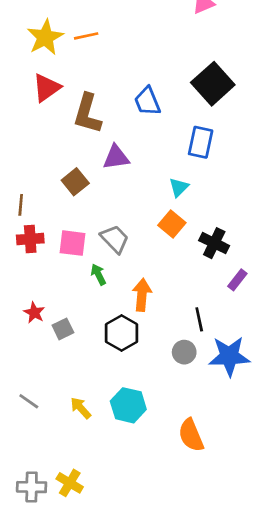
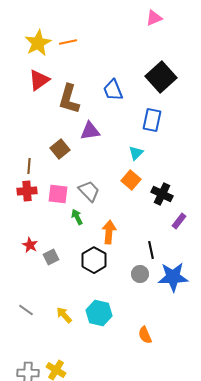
brown line: (21, 205) -> (29, 166), moved
orange semicircle: (191, 435) -> (145, 335), size x0.7

